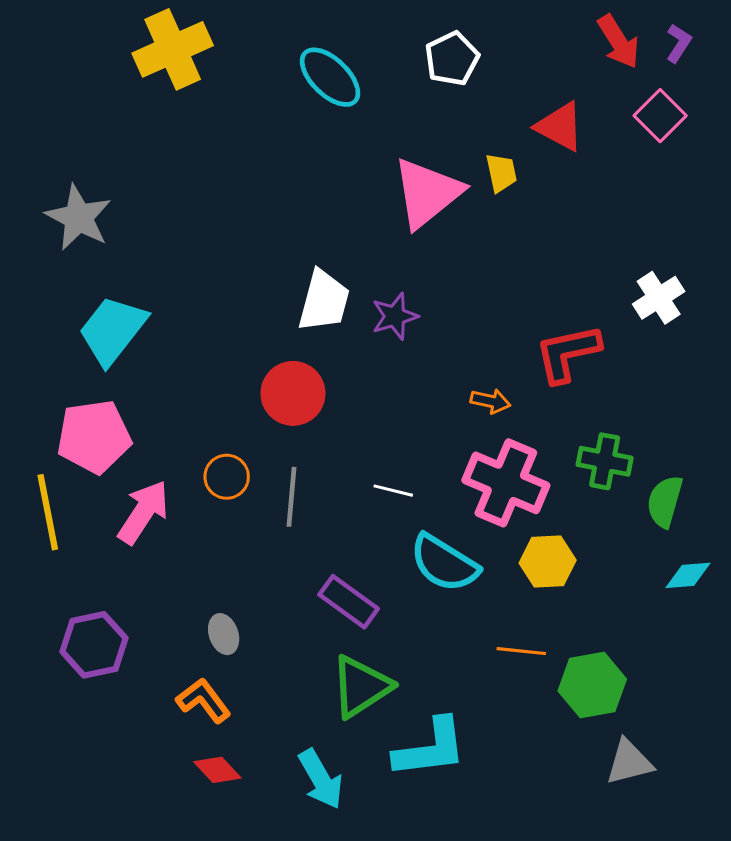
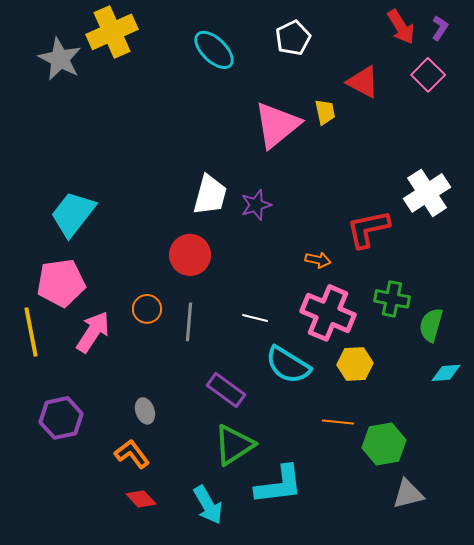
gray star: (79, 218) -> (60, 59), moved
white cross: (659, 298) -> (427, 193), size x1.4

